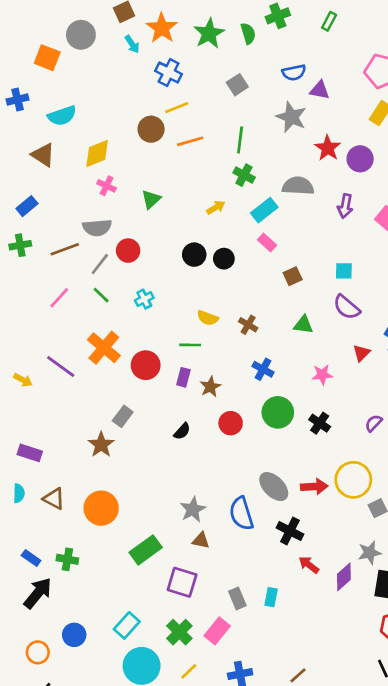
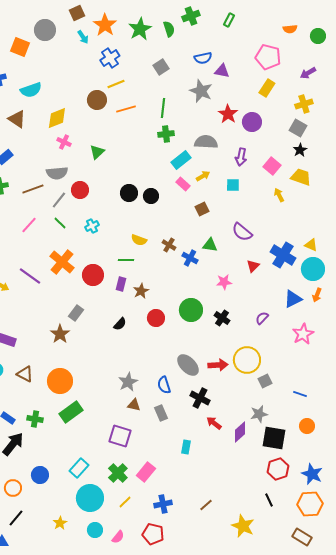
blue cross: (169, 73) -> (110, 58), turned 30
green cross: (244, 175) -> (166, 134), turned -35
yellow arrow: (216, 207) -> (203, 176), moved
cyan square: (344, 271) -> (233, 185), moved
blue cross: (263, 369) -> (190, 258), moved
blue semicircle: (241, 514) -> (164, 385), size x0.7
green rectangle: (146, 550) -> (71, 412), moved
gray rectangle: (237, 598) -> (161, 413), moved

